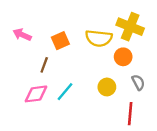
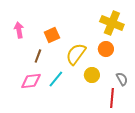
pink arrow: (22, 35) -> (19, 30), turned 56
yellow semicircle: (99, 38) -> (76, 54), moved, turned 120
gray semicircle: (138, 82) -> (122, 79), moved

